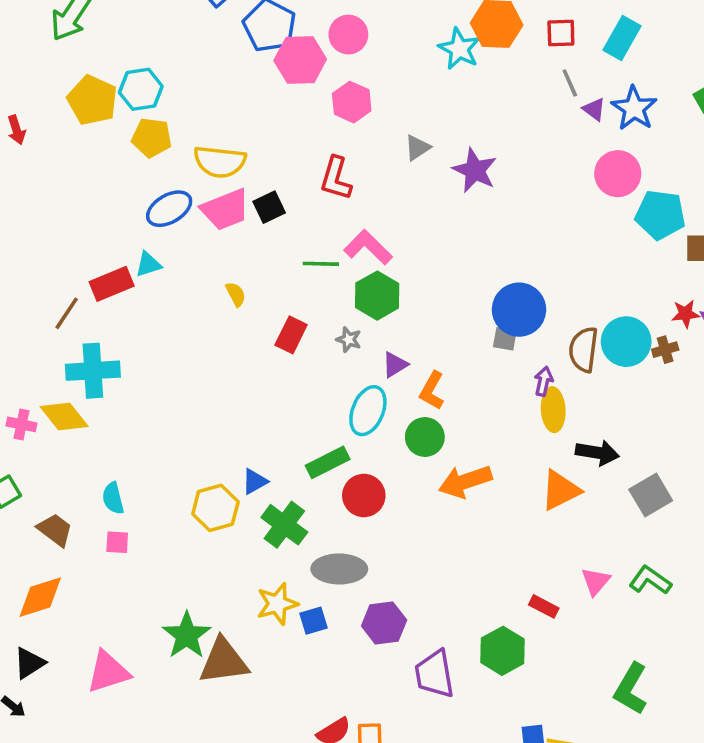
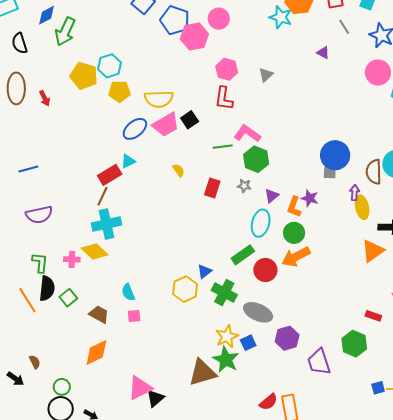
pink hexagon: (352, 102) -> (227, 69), moved
purple triangle: (594, 109) -> (323, 53), moved
purple star: (475, 170) -> (310, 198), moved, size x0.7
brown line: (67, 313) -> (102, 196), moved
orange arrow: (465, 481) -> (296, 257), moved
gray ellipse: (339, 569) -> (258, 312), turned 32
green star: (187, 635) -> (226, 360), moved
black triangle: (29, 663) -> (155, 398), moved

